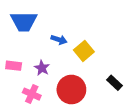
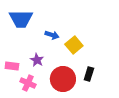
pink rectangle: (14, 66) -> (12, 66), moved
black rectangle: (115, 83) -> (89, 74), moved, turned 64

